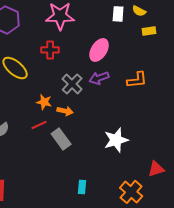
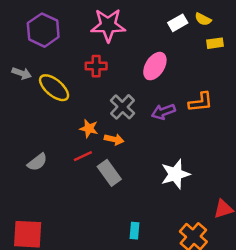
white rectangle: (118, 14) -> (178, 23), turned 56
purple arrow: (99, 78) -> (163, 112), moved

